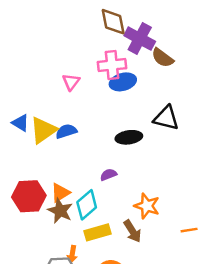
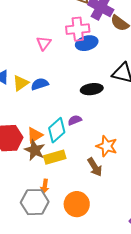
yellow triangle: (43, 130) -> (21, 83), size x0.7
cyan diamond: (87, 205) -> (57, 130), moved
yellow rectangle: (98, 232) -> (55, 157), moved

